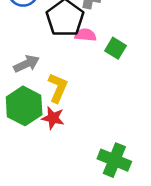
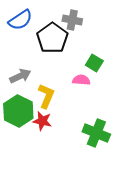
pink semicircle: (85, 35) -> (81, 80), moved
green cross: (114, 160) -> (96, 133), moved

